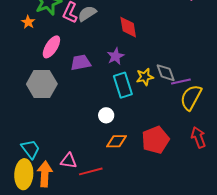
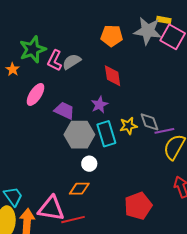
purple trapezoid: (81, 63) -> (64, 111), turned 35
gray hexagon: (42, 84) -> (79, 135), moved
red pentagon: (155, 140) -> (138, 206), moved
orange diamond: (116, 141) -> (79, 189), moved
pink triangle: (69, 161) -> (51, 209), size x1.6

